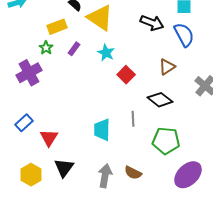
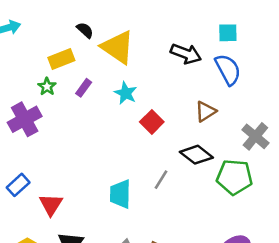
gray line: (133, 119) -> (161, 180), turned 35
green pentagon: (166, 141) -> (234, 177), moved

